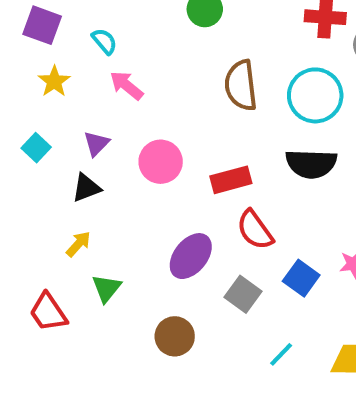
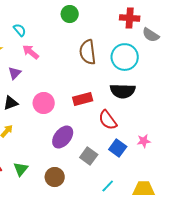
purple triangle: (96, 144) -> (15, 73), moved
pink circle: (161, 162) -> (44, 103), moved
red semicircle: (255, 230) -> (108, 120), moved
green triangle: (106, 288) -> (21, 169), moved

